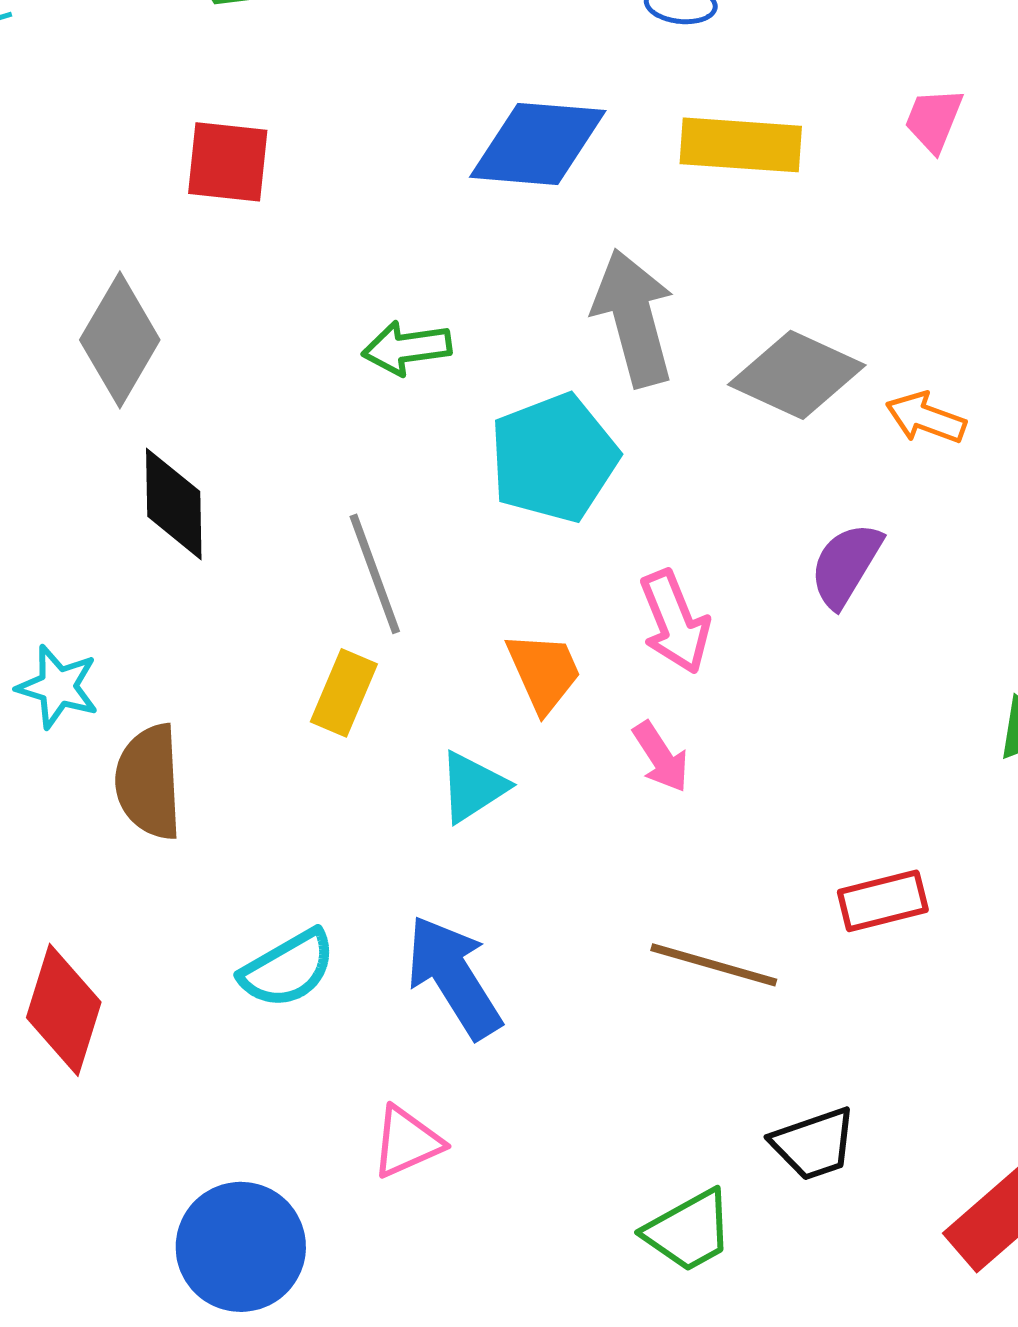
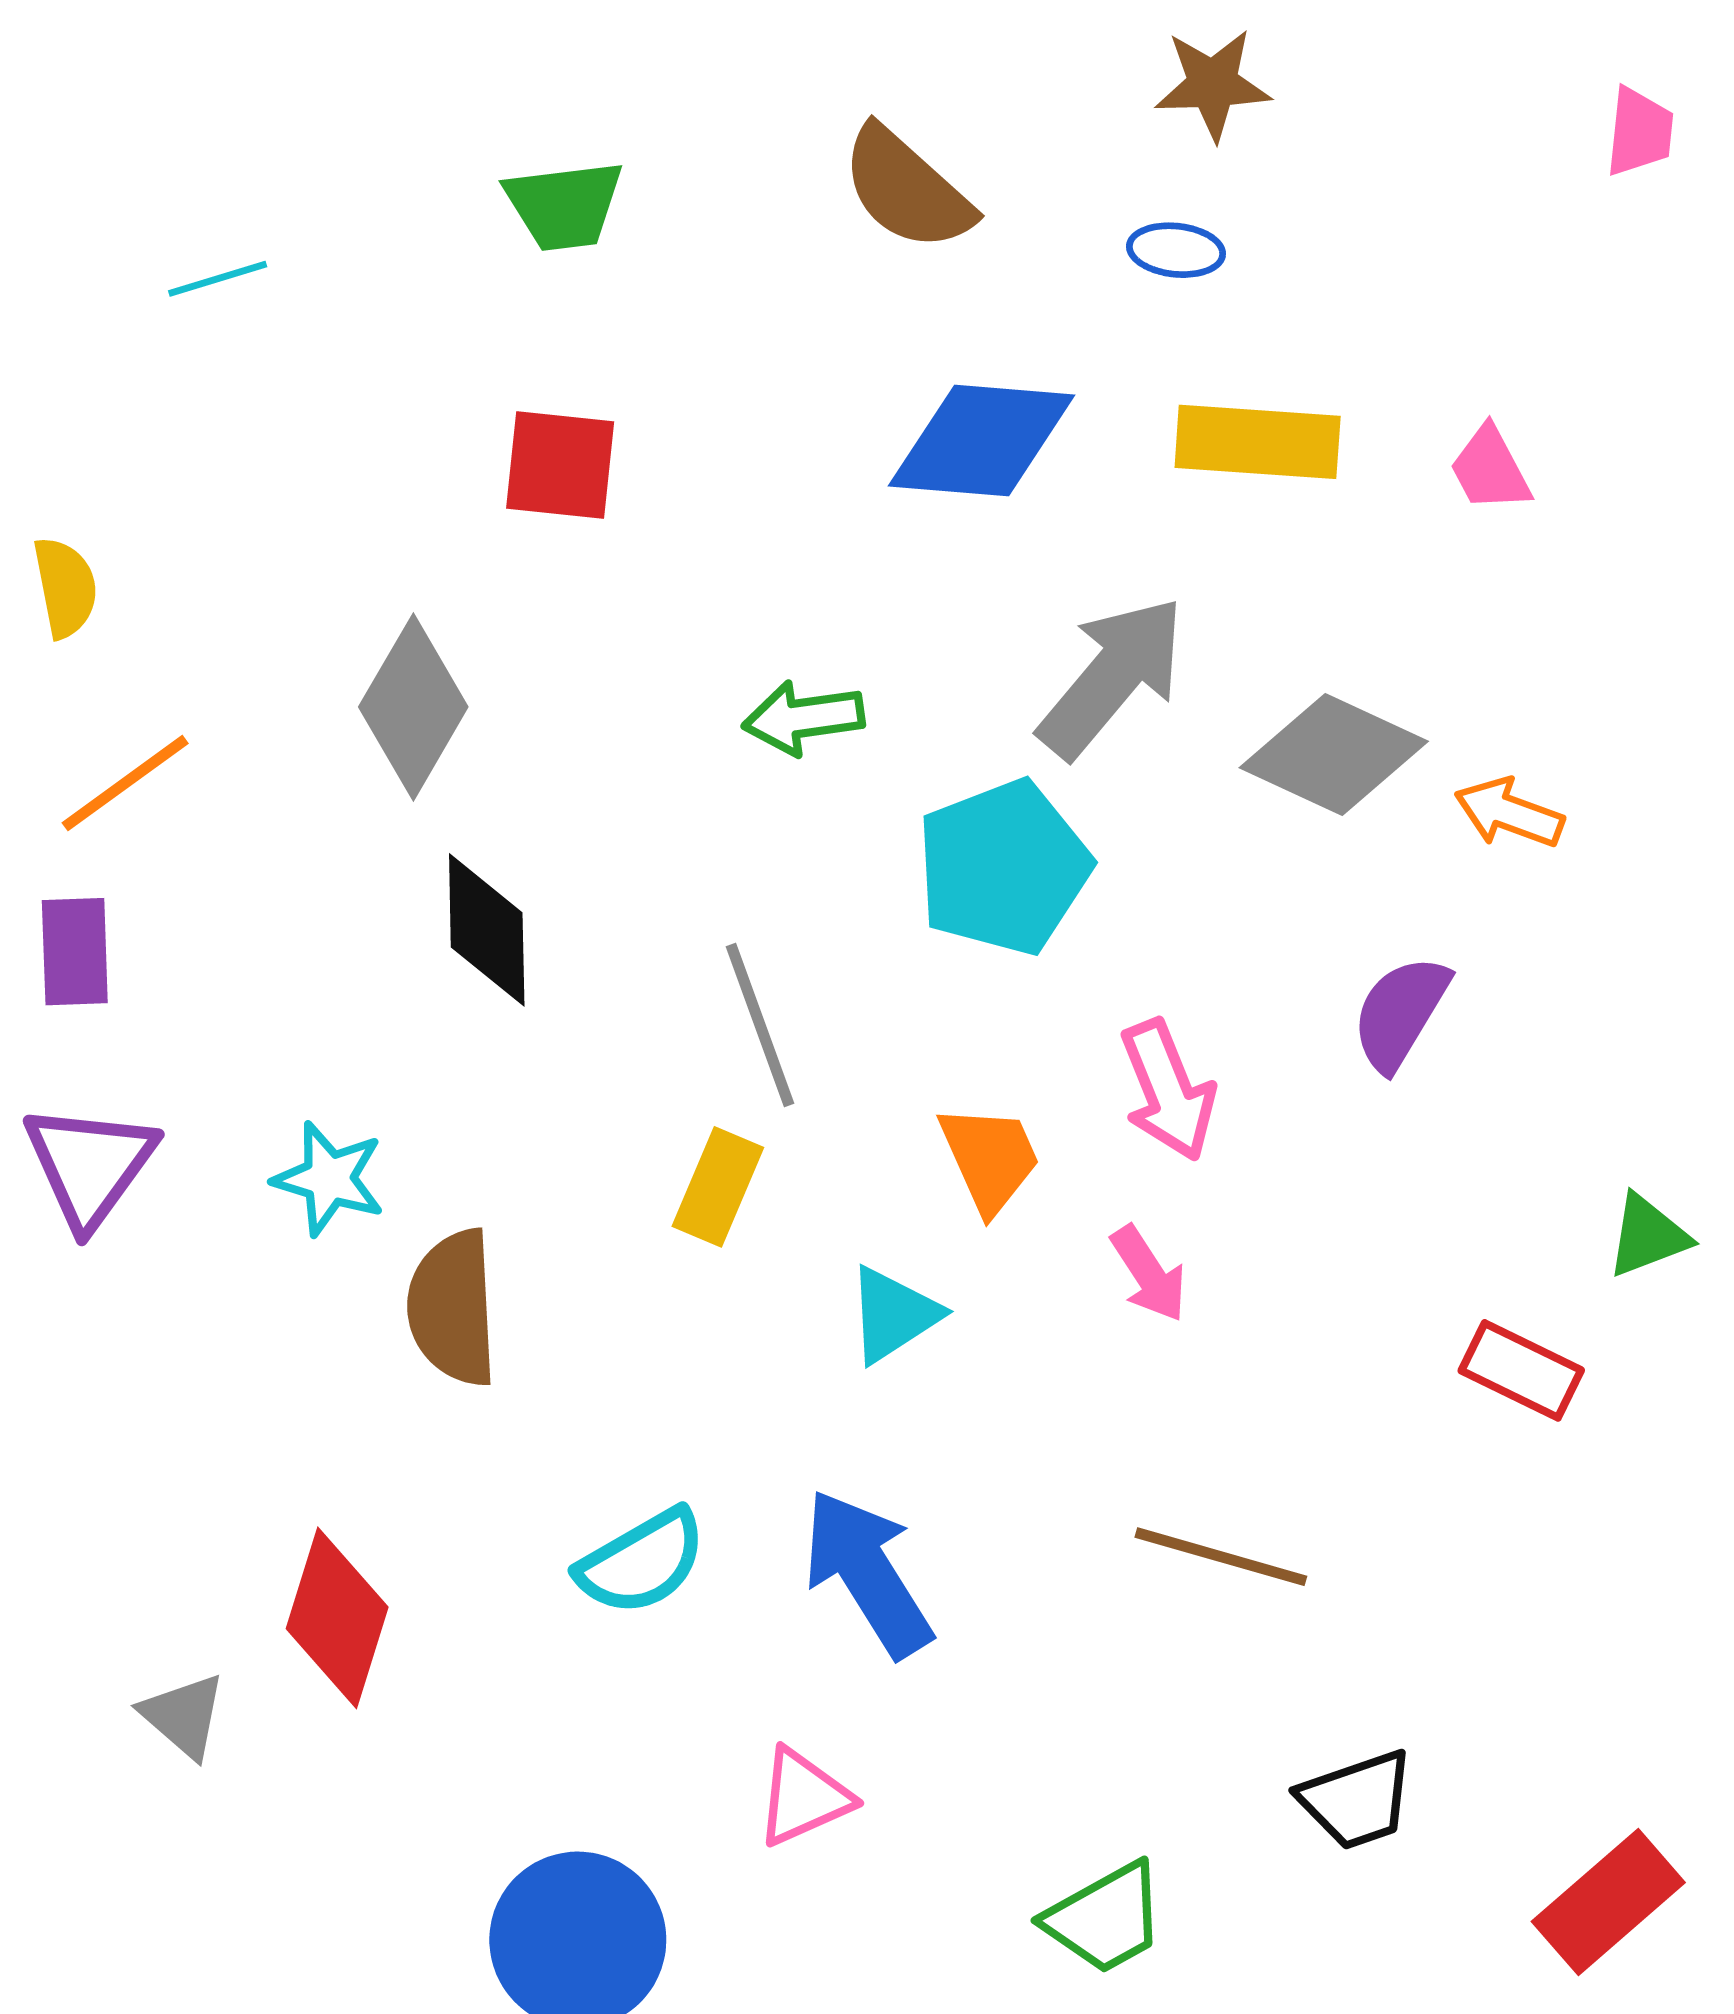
pink trapezoid: (934, 120) -> (1490, 469), moved, turned -50
gray arrow: (634, 318) -> (1112, 677), turned 55
red rectangle: (883, 901) -> (1521, 1370), moved, turned 40
green trapezoid: (689, 1231) -> (1105, 1918), moved

